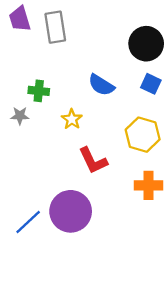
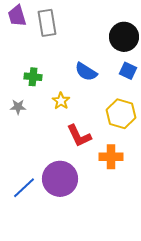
gray star: (20, 116) -> (18, 107), moved
orange cross: (149, 185) -> (111, 157), moved

